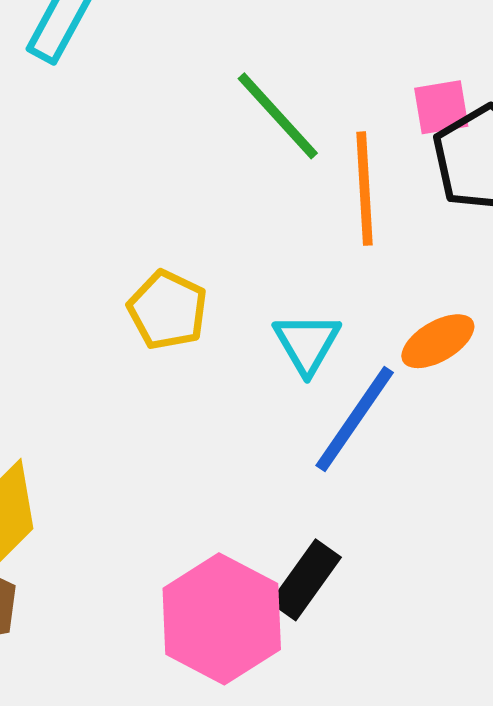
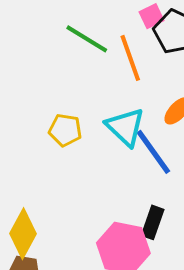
cyan triangle: (307, 343) -> (125, 127), size x1.4
blue line: (355, 419) -> (153, 152), turned -54

